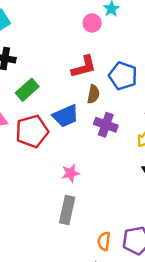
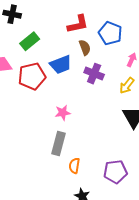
brown semicircle: (93, 94) -> (85, 47), turned -35
orange semicircle: (104, 241) -> (74, 166), moved

